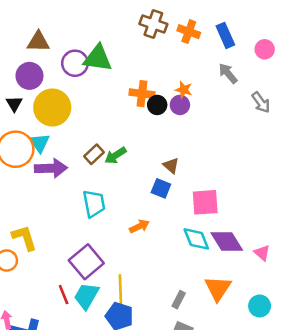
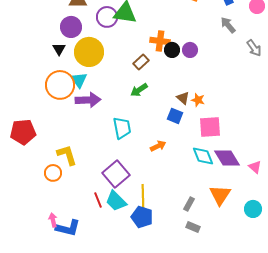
orange star: (184, 90) -> (198, 100), moved
brown rectangle: (94, 154) -> (141, 62), moved
cyan trapezoid: (86, 296) -> (116, 201), turned -75

